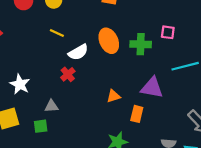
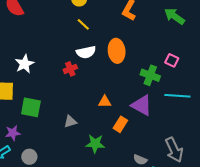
yellow line: (57, 33) -> (83, 24), moved
green cross: (141, 44) -> (150, 75), moved
gray triangle: (51, 106) -> (70, 122), moved, turned -32
green square: (41, 126) -> (31, 107), size x1.5

